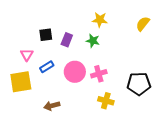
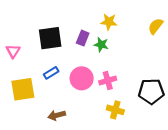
black square: (46, 35) -> (50, 38), size x1.6
purple rectangle: (67, 40) -> (83, 38), moved
pink triangle: (27, 55) -> (13, 51), moved

